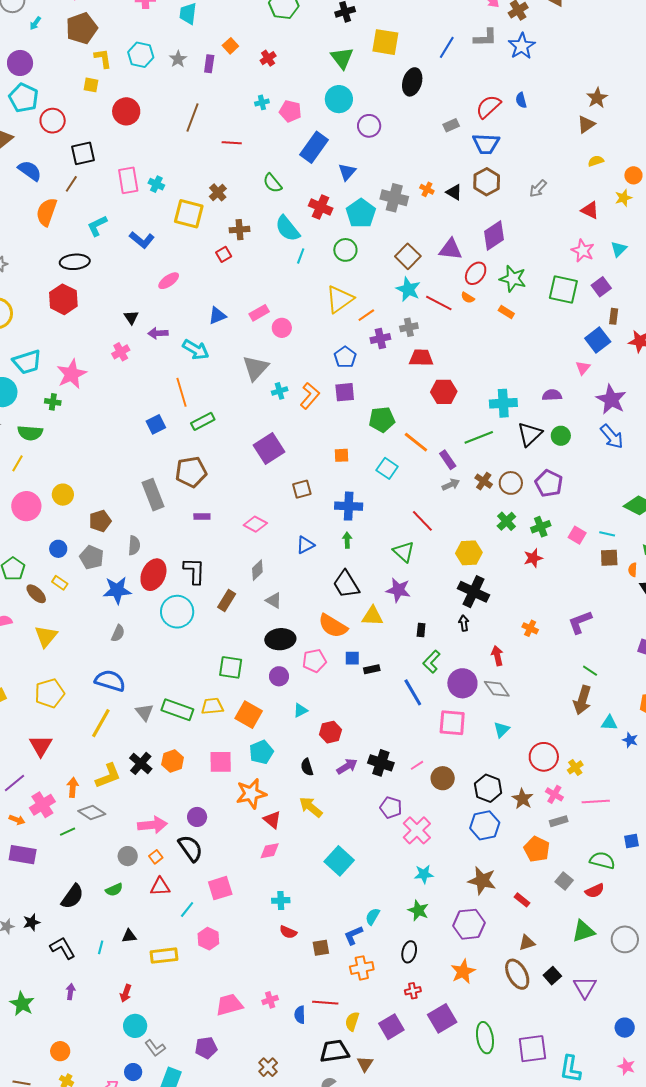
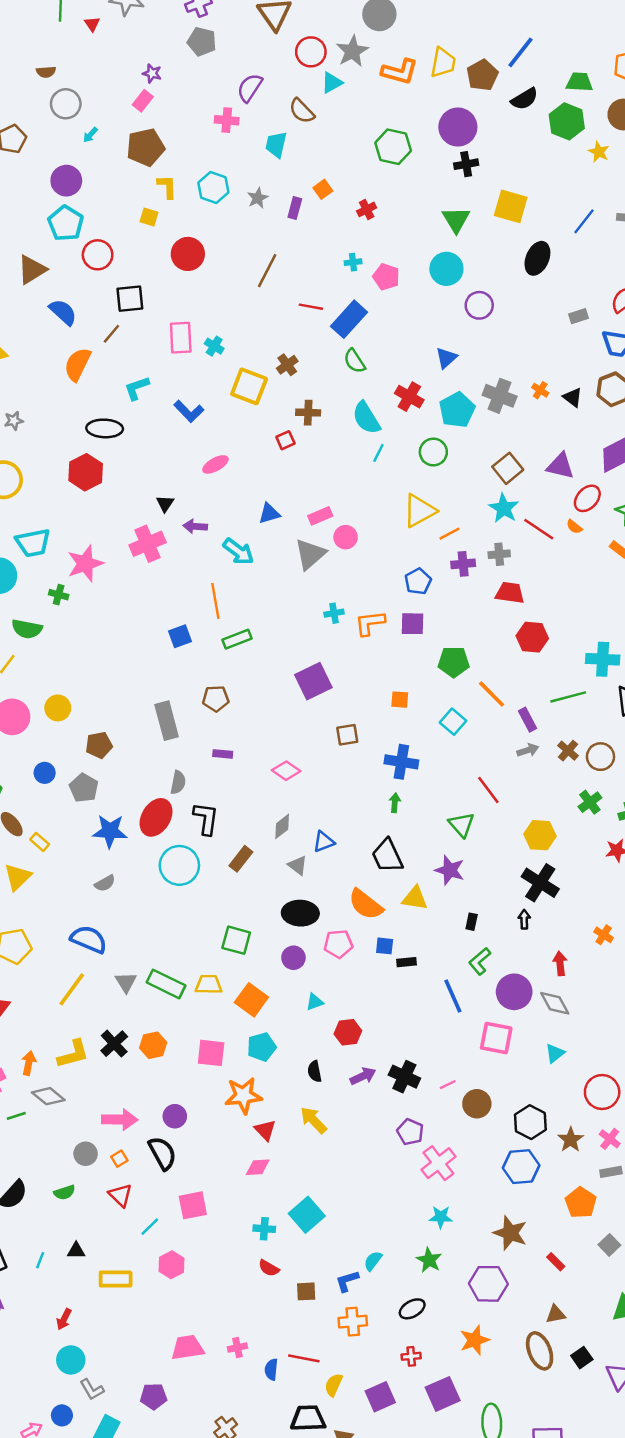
blue rectangle: (314, 147) -> (349, 319), moved
pink cross: (121, 352) -> (148, 544), size x1.6
gray triangle: (256, 368) -> (310, 554), moved
orange L-shape: (310, 396) -> (370, 623), turned -144
brown pentagon: (191, 472) -> (216, 699), size x0.7
gray semicircle: (134, 545) -> (178, 782), moved
blue triangle: (305, 545) -> (324, 842), moved
yellow rectangle: (60, 583) -> (40, 842), moved
gray semicircle: (118, 633) -> (105, 883), turned 30
cyan square: (339, 861) -> (307, 1215), moved
red triangle: (160, 887) -> (120, 1195), turned 40
black ellipse: (409, 952) -> (412, 1309), turned 40

